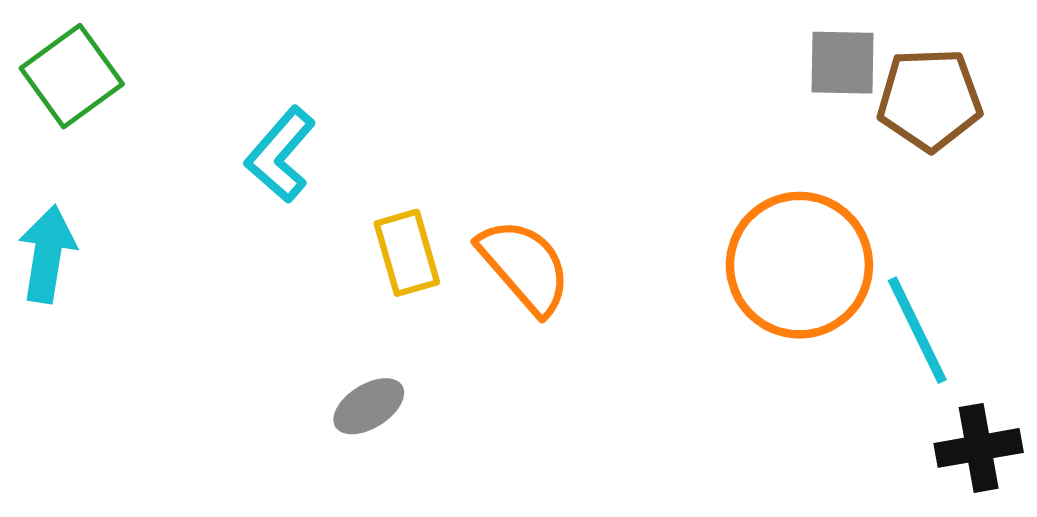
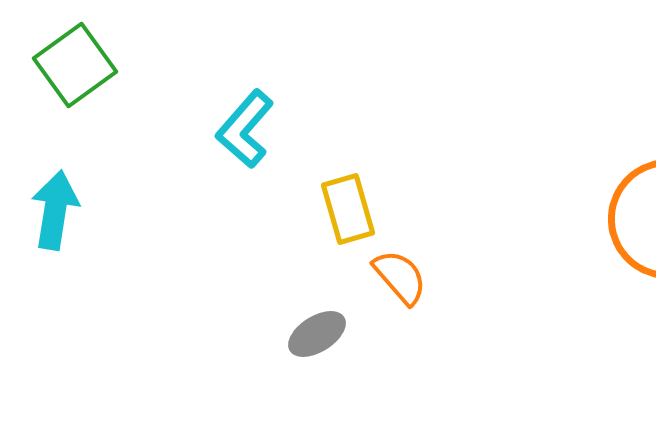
orange semicircle: (525, 266) -> (400, 277), moved, size x0.7

